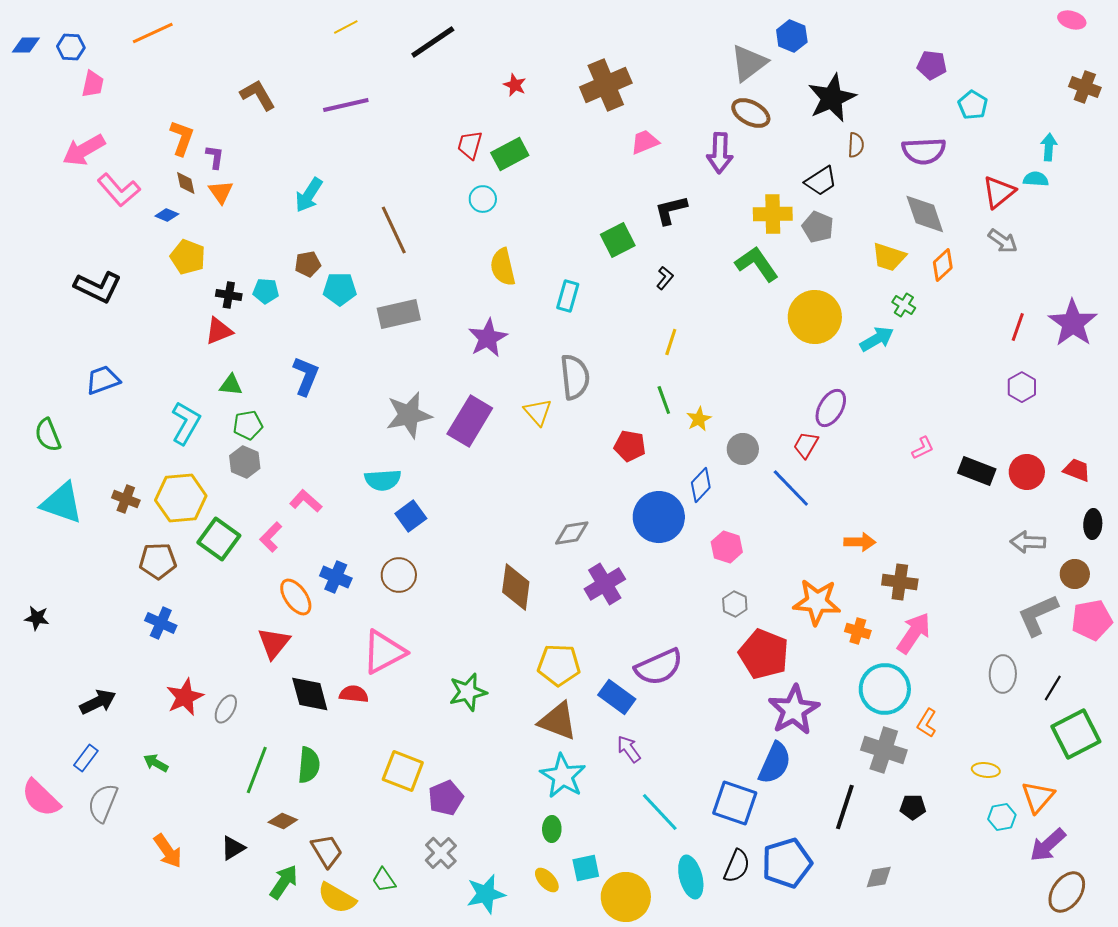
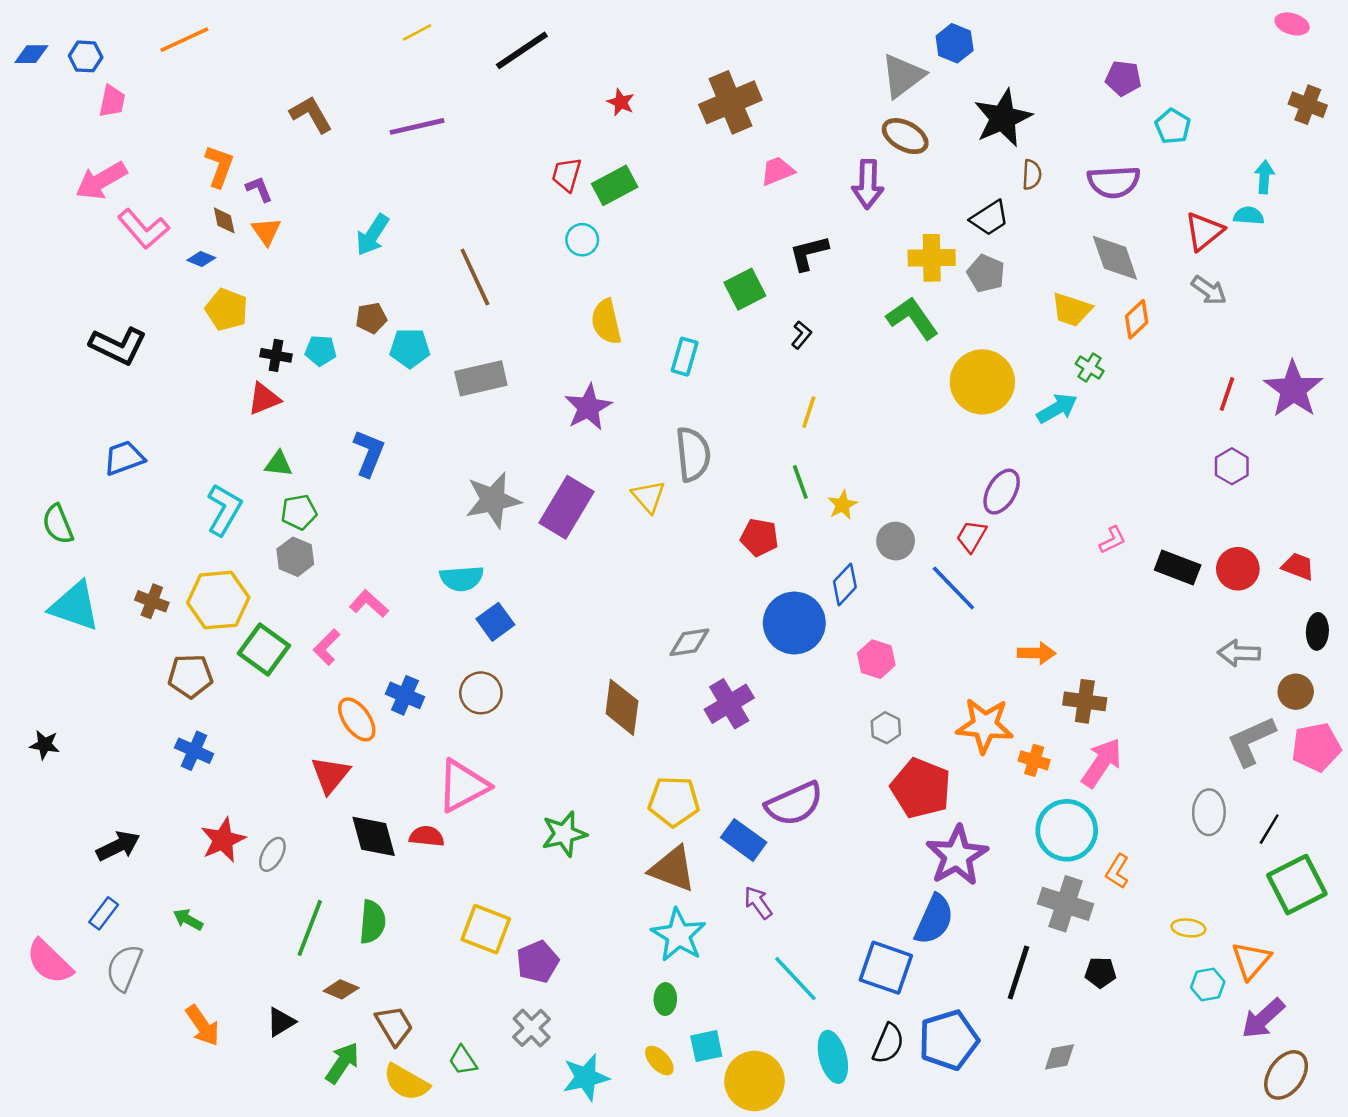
purple L-shape: (215, 157) -> (259, 189), turned -30

